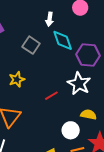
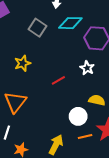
cyan diamond: (63, 40) -> (70, 23), turned -70
white star: (79, 84) -> (87, 68), size x0.6

